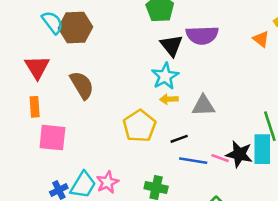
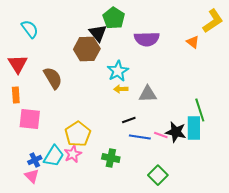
brown hexagon: (75, 28) -> (87, 49), moved
black triangle: (171, 45) -> (98, 33), moved
yellow pentagon: (139, 126) -> (78, 134), moved

